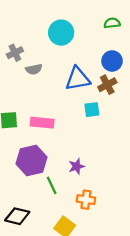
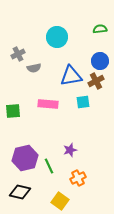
pink rectangle: (42, 123) -> (48, 104), moved
purple hexagon: (31, 161) -> (25, 158), moved
orange cross: (86, 200) -> (78, 178), turned -35

